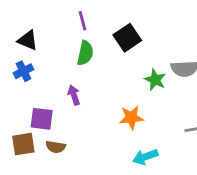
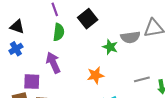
purple arrow: (74, 95) -> (53, 63), size x1.5

